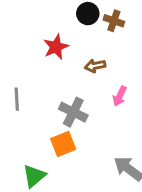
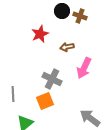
pink arrow: (120, 96) -> (84, 68), size x1.5
gray line: (17, 99) -> (13, 94), moved

